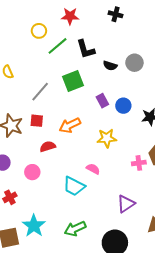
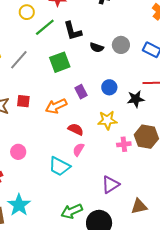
gray line: (40, 92) -> (19, 60), moved
purple rectangle: (102, 101) -> (81, 92), moved
yellow star: (107, 138) -> (107, 120), moved
red semicircle: (48, 147) -> (76, 129), moved, turned 42
pink semicircle: (93, 169) -> (78, 150), turned -88
green arrow: (75, 229) -> (72, 211), moved

